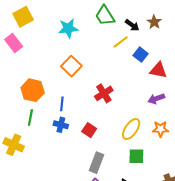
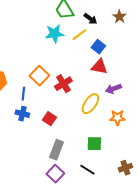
brown star: (154, 22) -> (119, 17), moved
cyan star: (68, 28) -> (54, 34), moved
orange square: (71, 66) -> (39, 76), moved
red triangle: (158, 70) -> (99, 67), moved
yellow ellipse: (131, 129) -> (90, 104), moved

